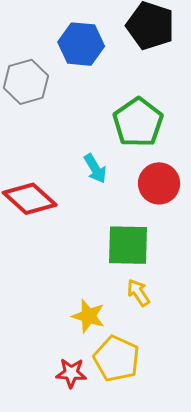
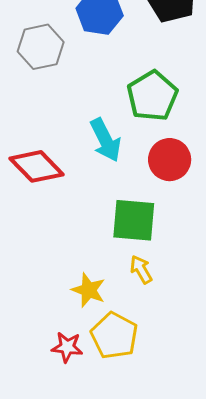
cyan arrow: (95, 169) -> (105, 140), size x1.4

